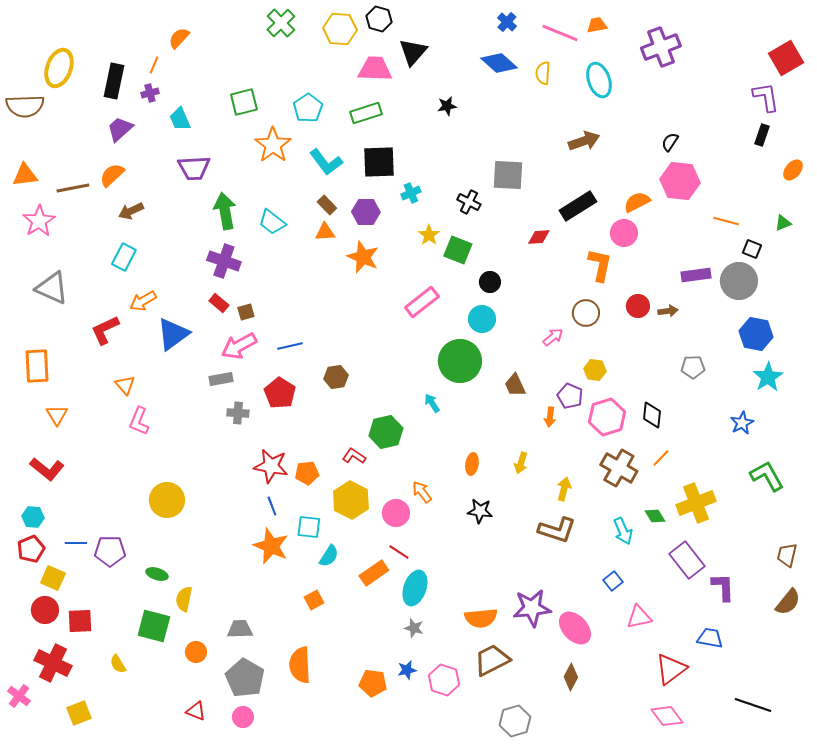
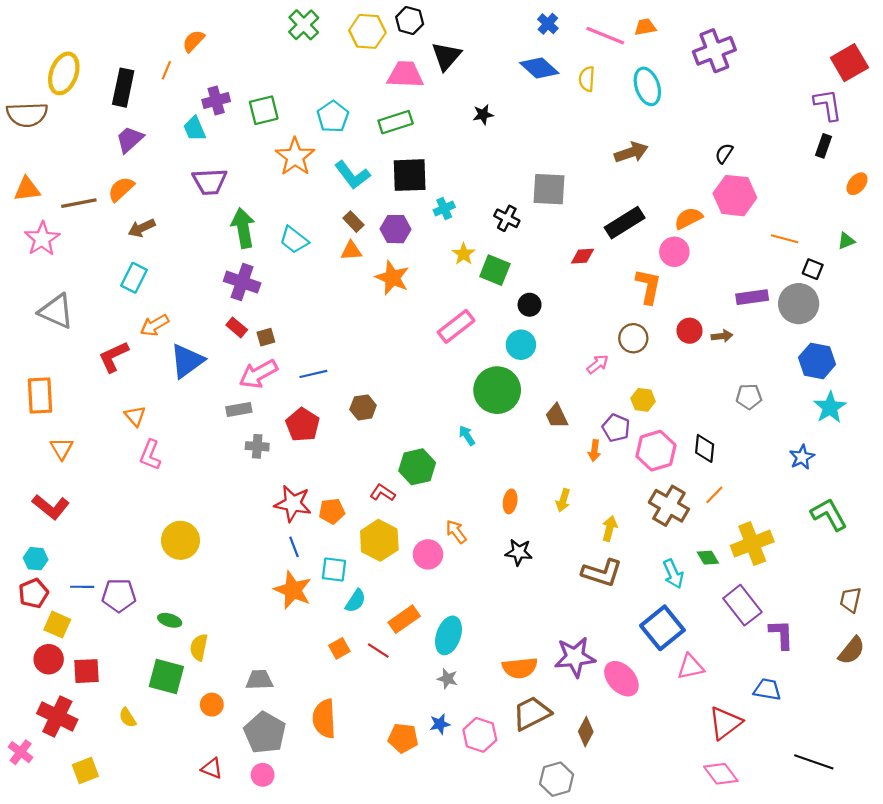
purple cross: (150, 93) -> (216, 100), moved, size x1.4
red line: (399, 552) -> (378, 651), moved
blue square: (613, 581) -> (662, 628), size x2.0
brown diamond: (571, 677) -> (586, 732), moved

